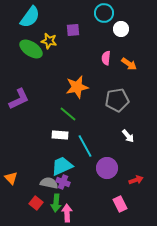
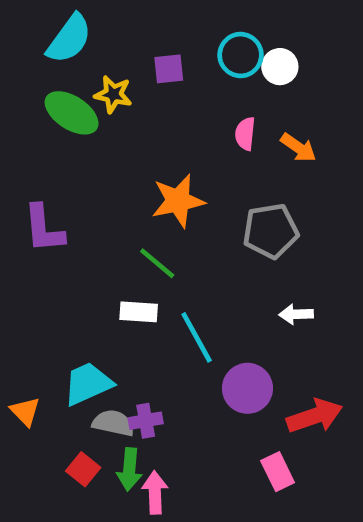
cyan circle: (104, 13) -> (241, 55), moved
purple L-shape: (19, 99) -> (44, 229), turned 110
white arrow: (128, 136) -> (296, 314), turned 128
cyan trapezoid: (62, 166) -> (88, 384), moved
red arrow: (136, 180) -> (315, 416), size x1.6
purple cross: (63, 182) -> (146, 421), turned -32

